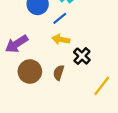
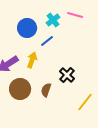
yellow arrow: (61, 39) -> (32, 60), moved, turned 98

